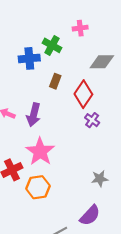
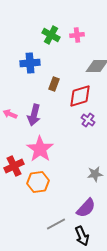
green cross: (52, 45) -> (51, 35), moved
red diamond: (83, 94) -> (80, 96), turned 40

